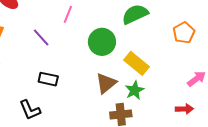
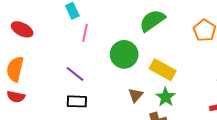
purple line: (41, 37) -> (75, 74), moved
brown triangle: (106, 83) -> (136, 95), size x0.7

